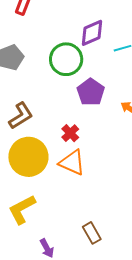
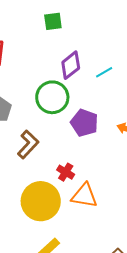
brown L-shape: (21, 116) -> (28, 144), moved
red cross: (70, 133) -> (66, 172), moved

